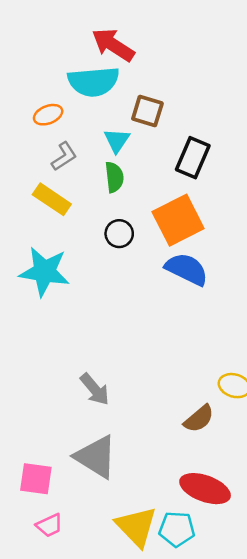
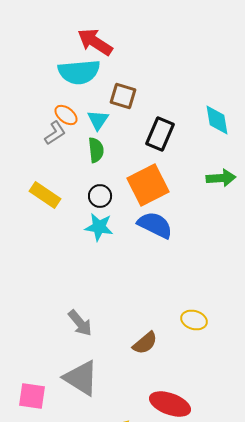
orange ellipse: (48, 115) -> (66, 115), moved, turned 60
yellow rectangle: (52, 199) -> (45, 195), moved
cyan star: (44, 272) -> (99, 227), moved, size x0.7
brown semicircle: (199, 419) -> (145, 343), moved

